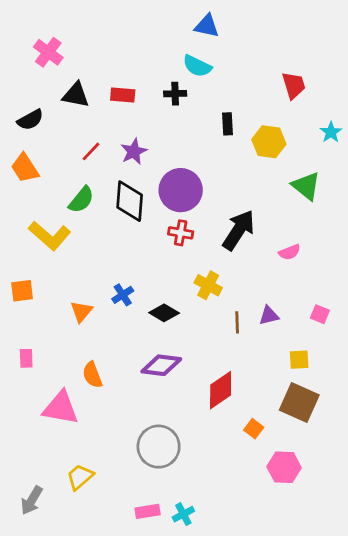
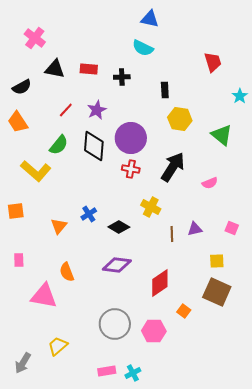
black cross: (175, 94) -> (122, 77), moved
yellow hexagon: (269, 142) -> (180, 119), moved
pink hexagon: (284, 467) -> (154, 331), moved

